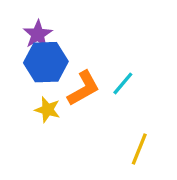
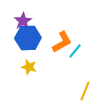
orange L-shape: (84, 88) -> (62, 42), moved

